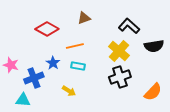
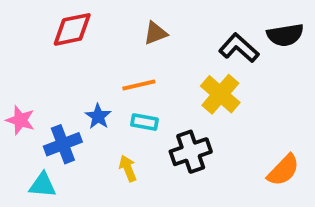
red diamond: (47, 29) -> (72, 29), moved, turned -40
black semicircle: (154, 46) -> (285, 35), moved
black cross: (120, 77) -> (191, 152), moved
yellow arrow: (69, 91) -> (128, 168), turned -144

